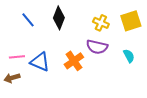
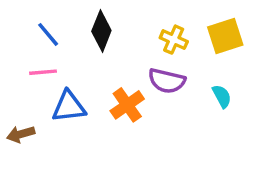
pink line: (17, 57) -> (43, 72), moved
blue triangle: (40, 62) -> (69, 107), turned -30

